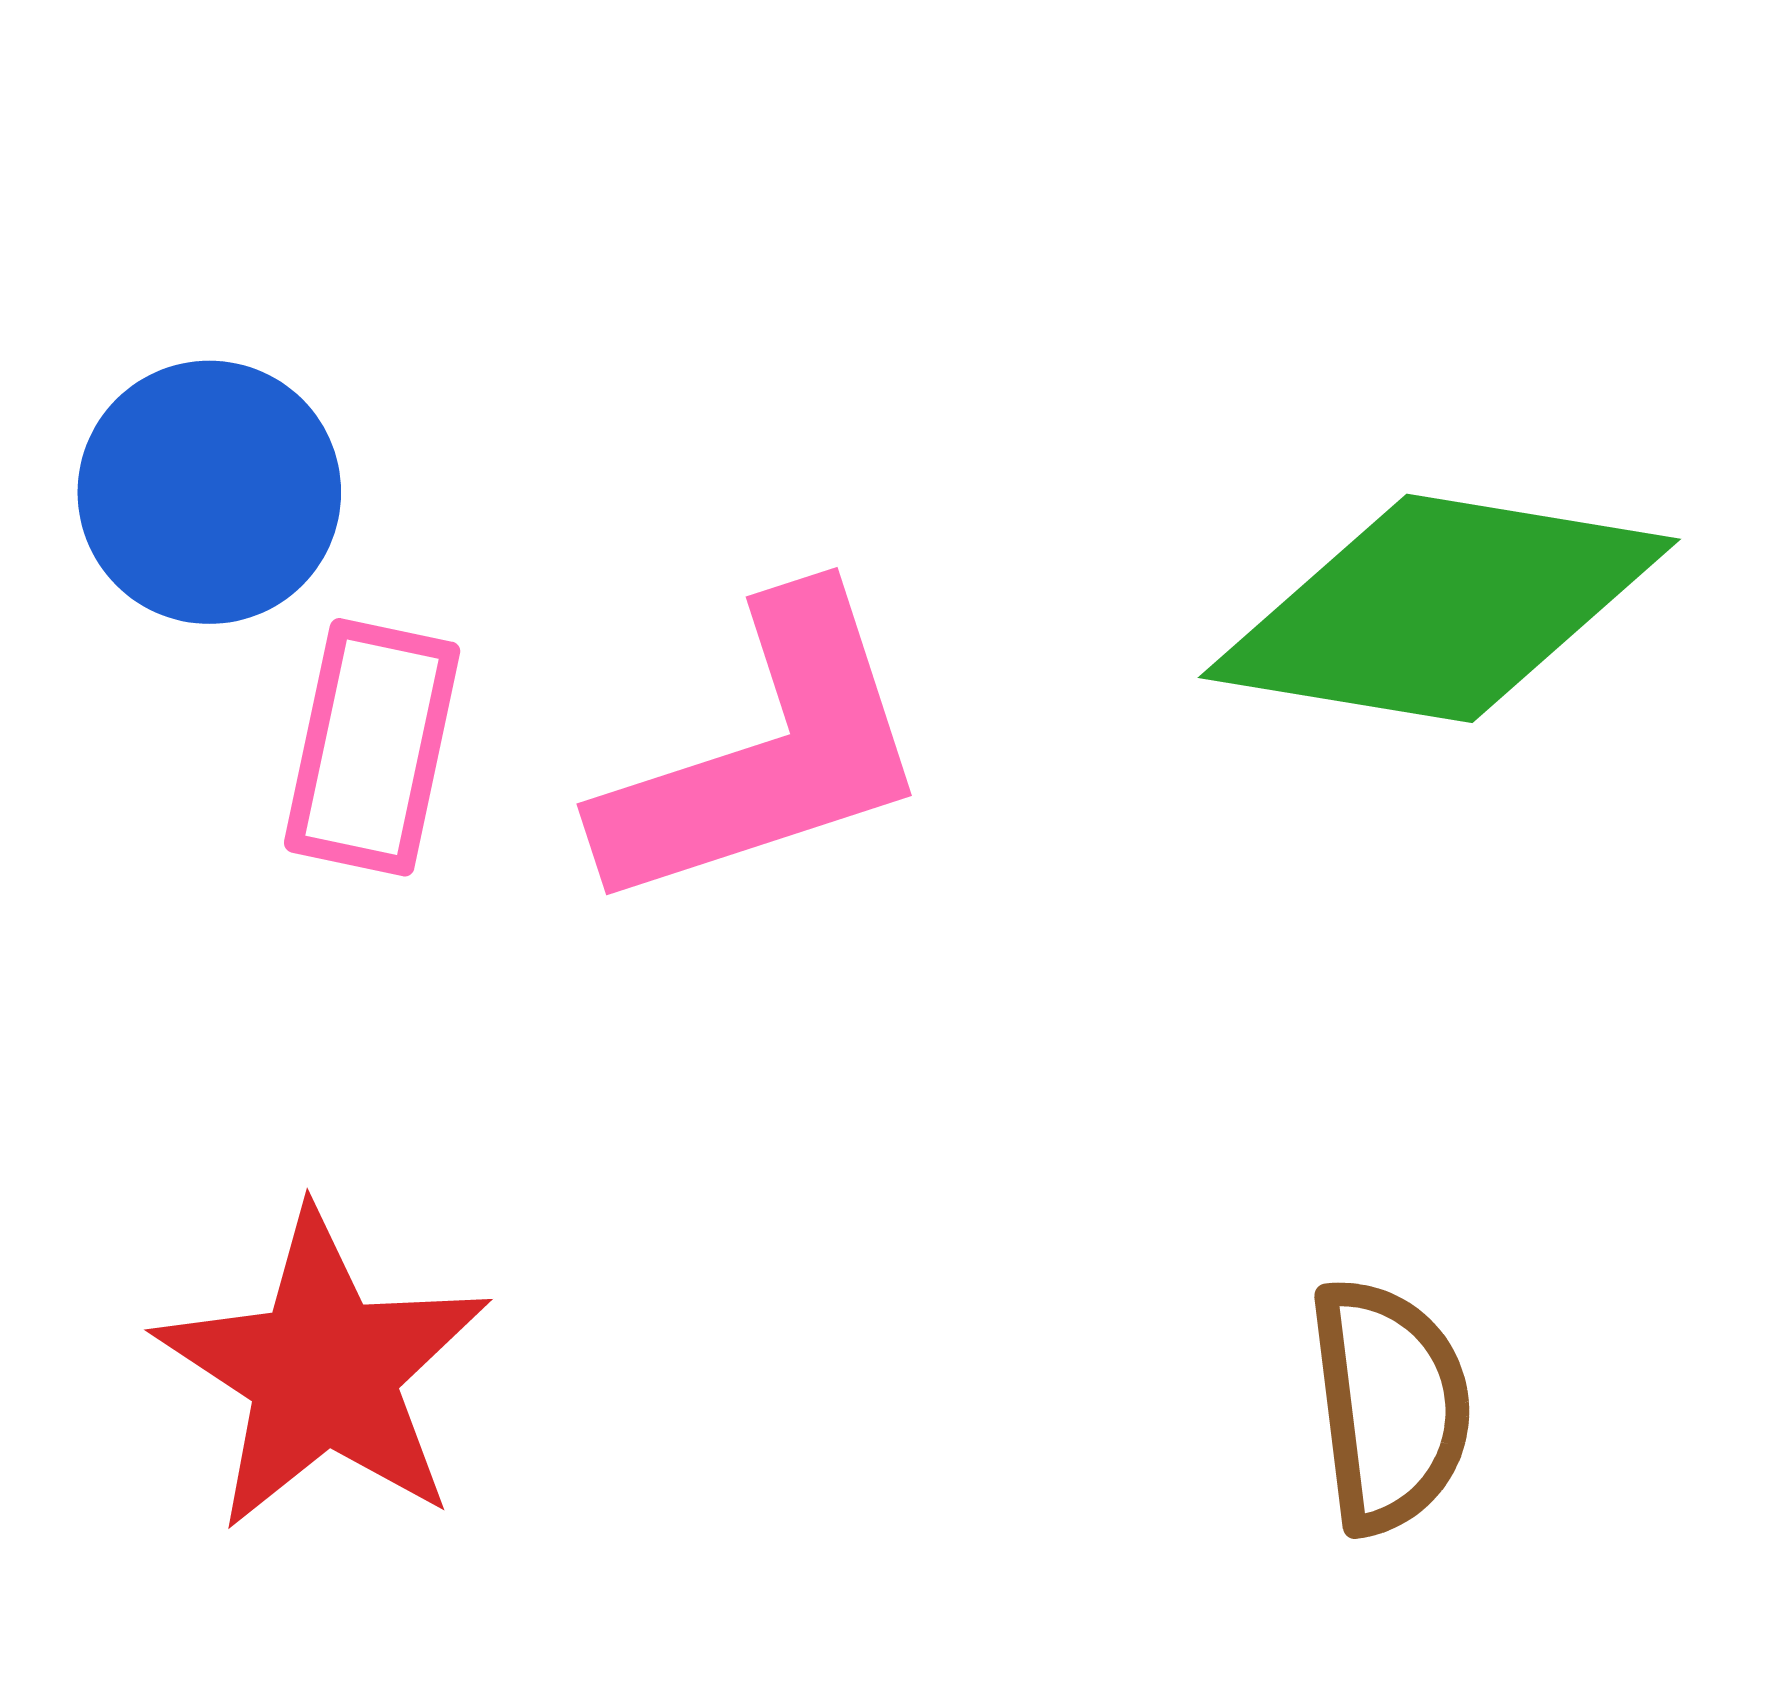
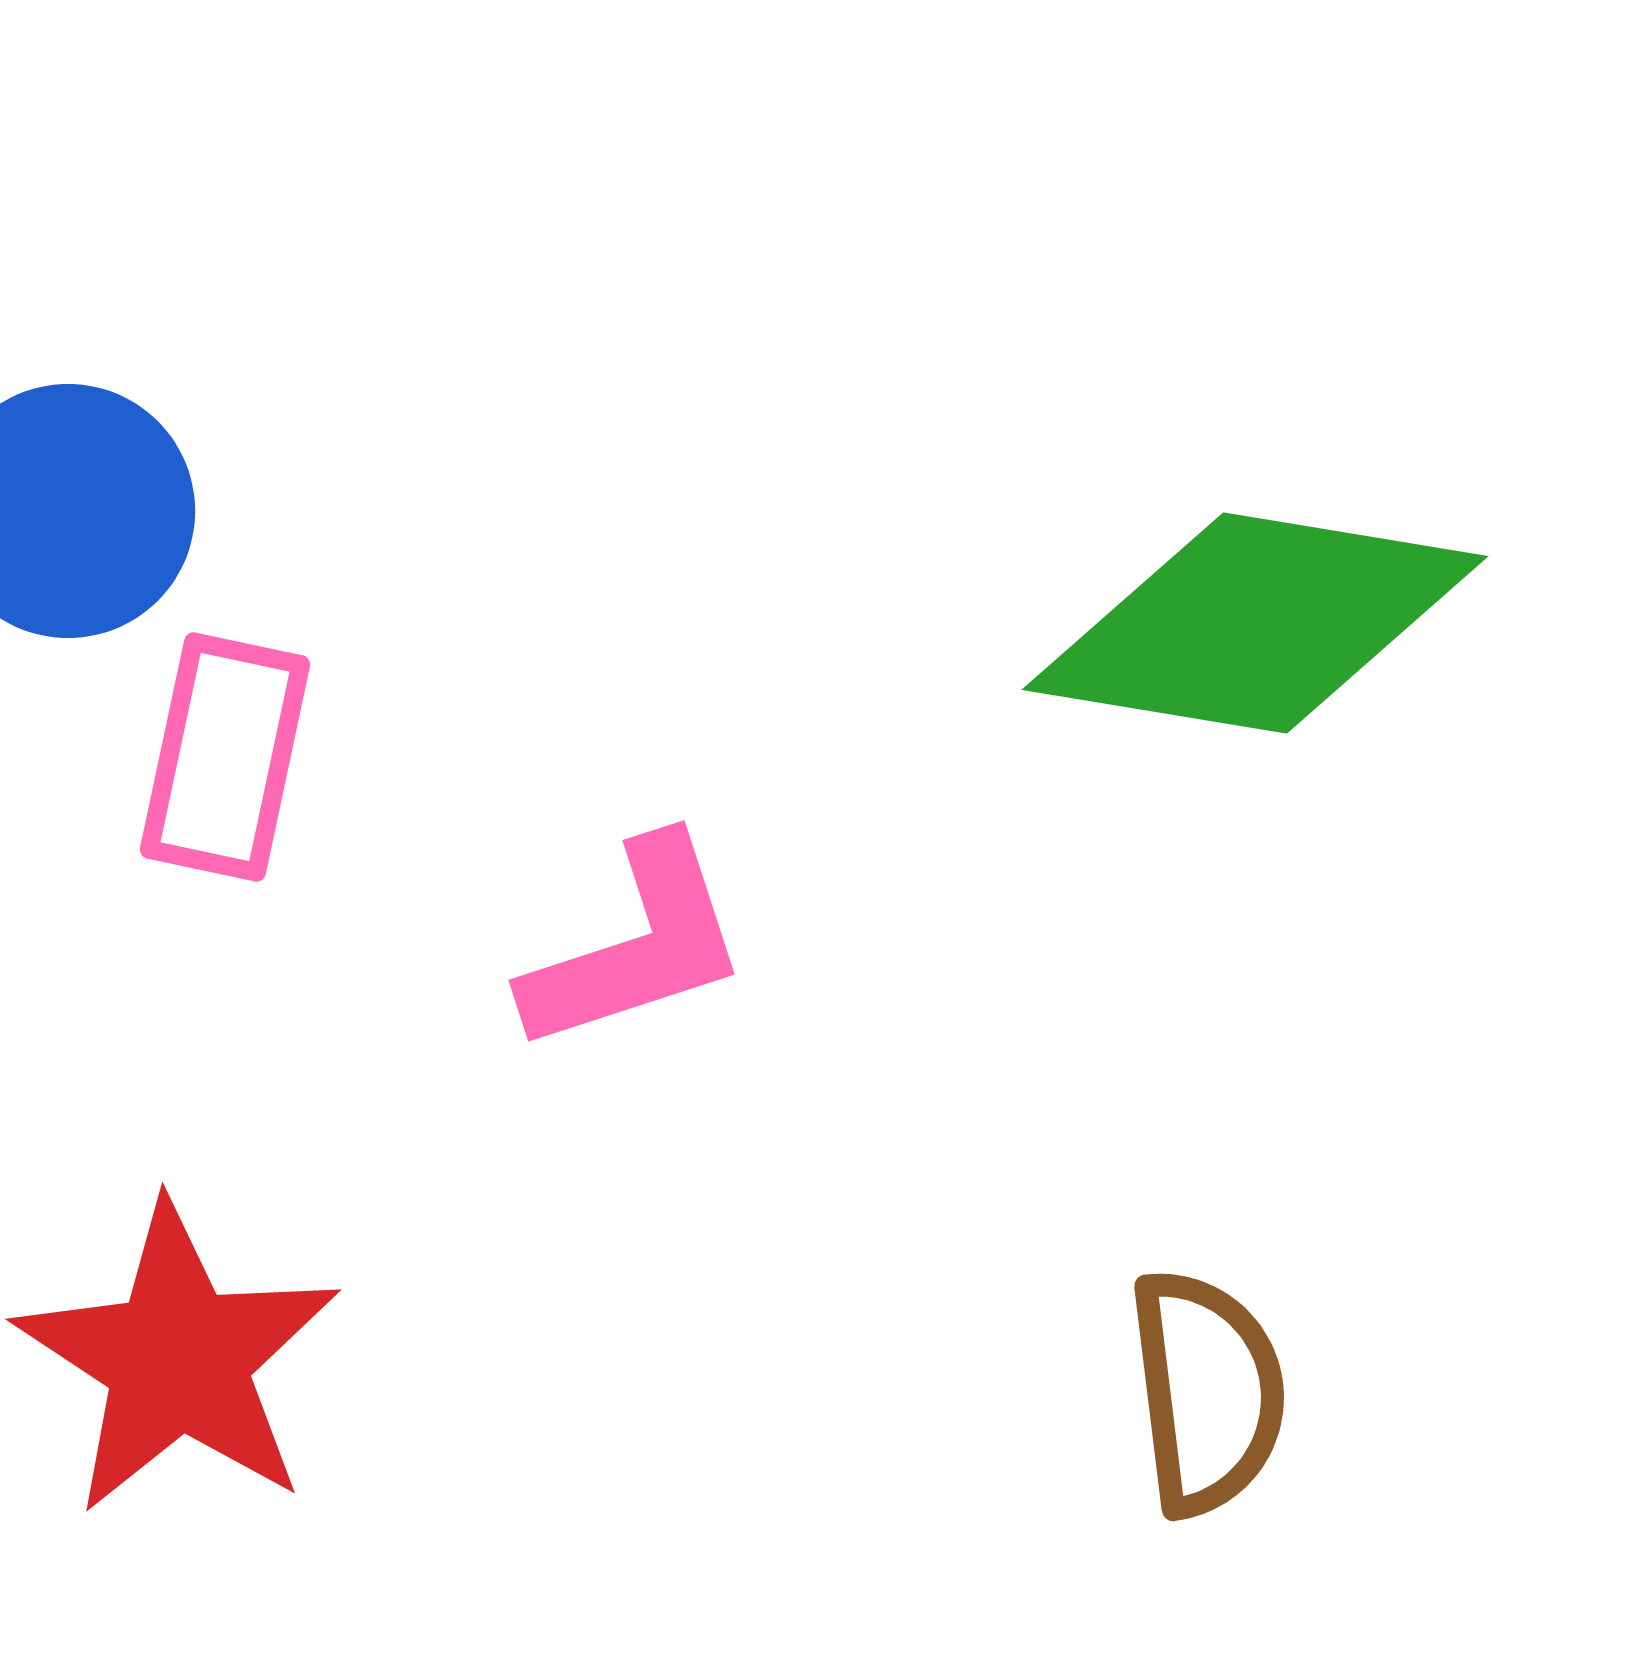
pink L-shape: (766, 753) -> (636, 946), moved, size x0.7

